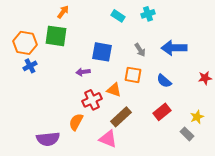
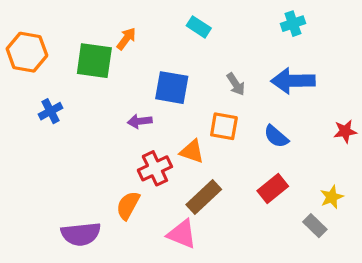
orange arrow: (63, 12) -> (126, 39), moved
cyan cross: (148, 14) -> (293, 24), moved
orange hexagon: (25, 43) -> (27, 52), moved

